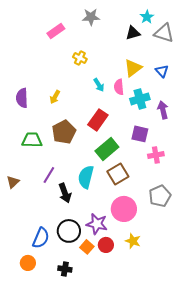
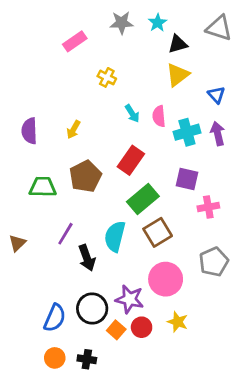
cyan star: (147, 17) -> (158, 23), moved
gray triangle: (164, 33) -> (219, 28), moved
yellow triangle: (133, 68) -> (178, 75), moved
purple arrow: (163, 110) -> (218, 134), moved
orange circle: (28, 263) -> (55, 358), moved

